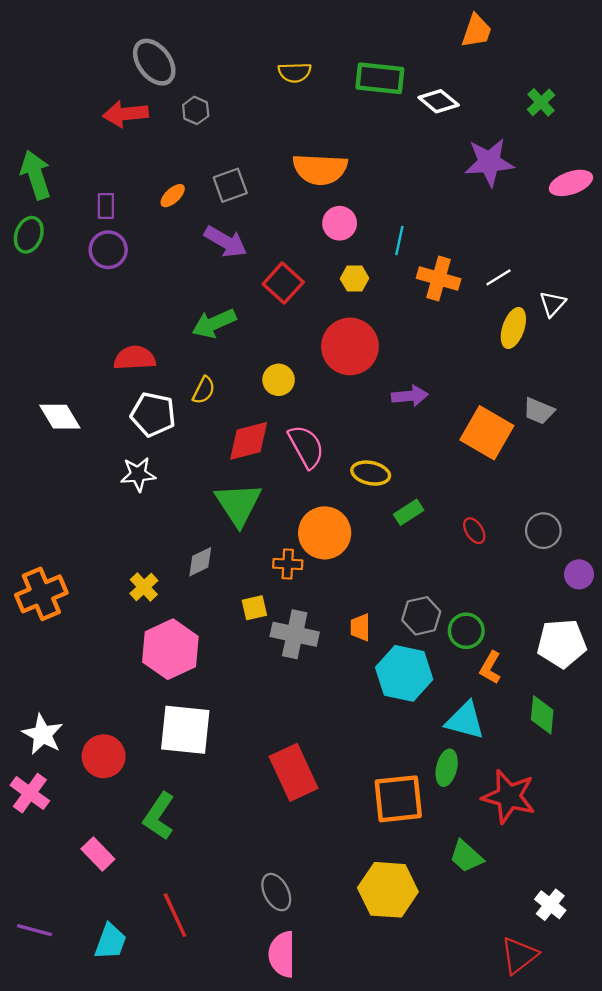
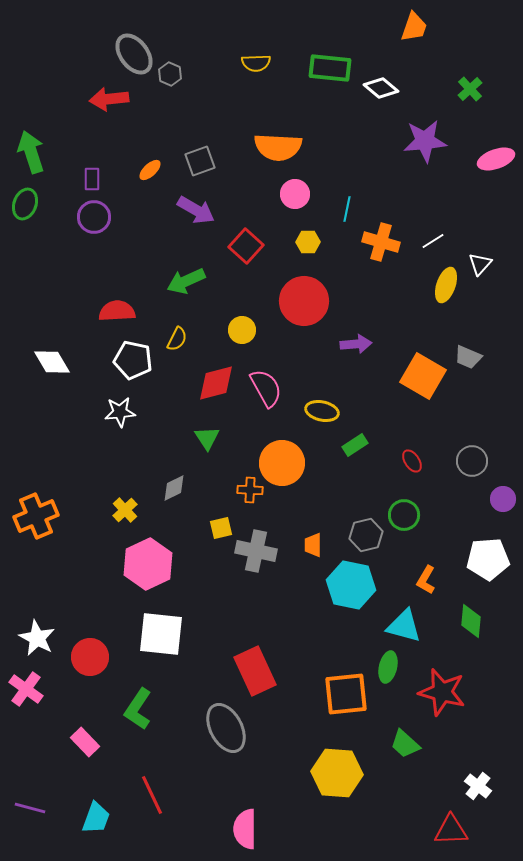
gray hexagon: (196, 110) -> (170, 74), moved
green triangle: (238, 504) -> (207, 438), size x0.6
green circle: (466, 631) -> (404, 515), moved
gray ellipse: (276, 892) -> (226, 728), moved, size x1.5
red triangle: (519, 955) -> (451, 830), turned 36

